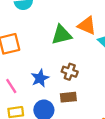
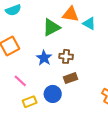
blue star: (40, 78) -> (44, 58), moved

